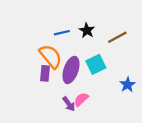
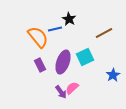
black star: (87, 30) -> (69, 19), moved
orange semicircle: (51, 56) -> (38, 37), moved
purple rectangle: (45, 73) -> (40, 65), turned -32

